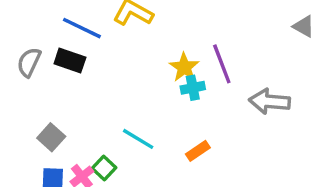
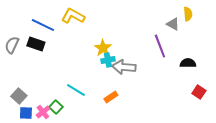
purple line: (222, 64) -> (160, 46), moved
gray arrow: (270, 101) -> (124, 67), moved
gray square: (51, 137) -> (19, 96), moved

